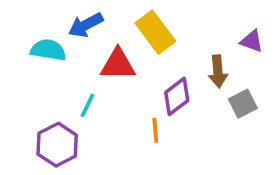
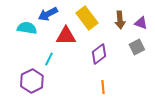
brown arrow: (218, 71) -> (120, 20), moved
gray square: (243, 104) -> (137, 47), moved
orange line: (155, 130) -> (103, 87), moved

